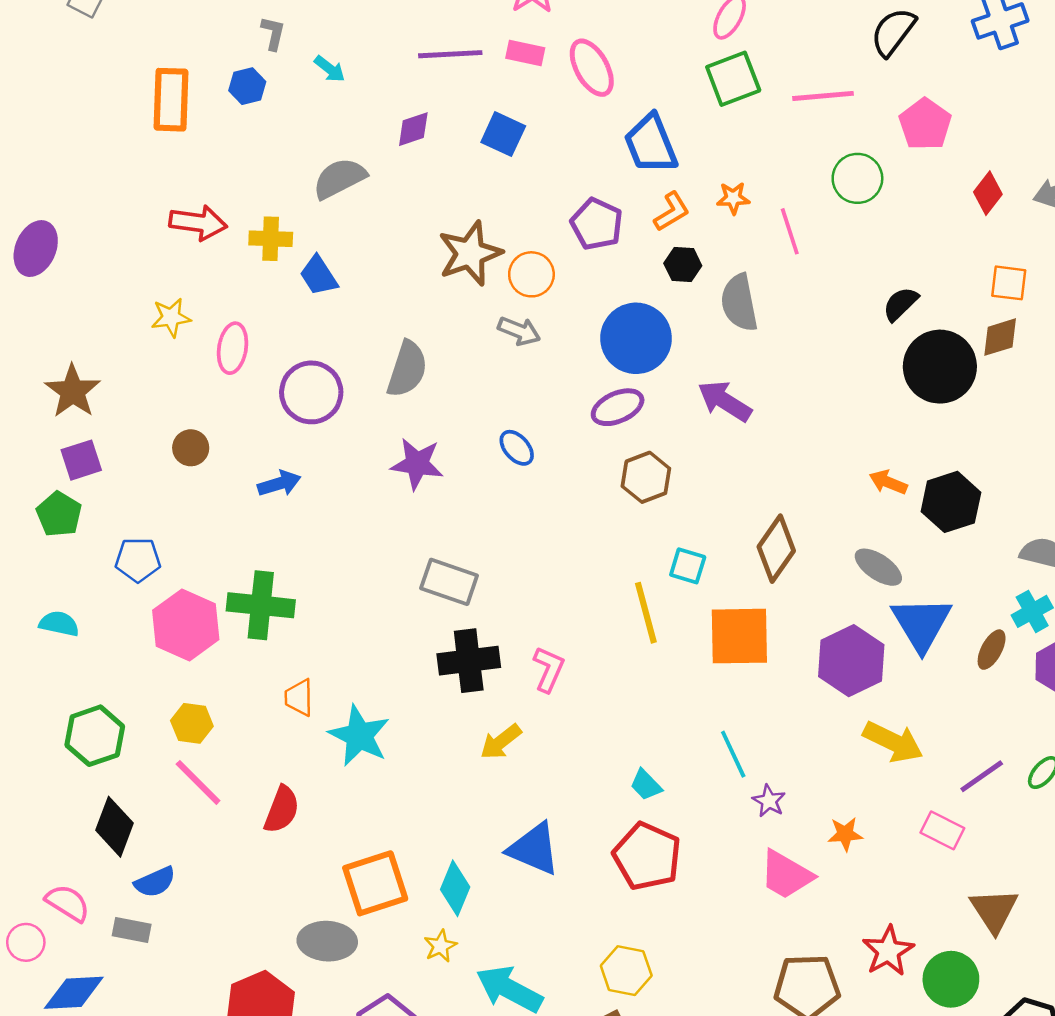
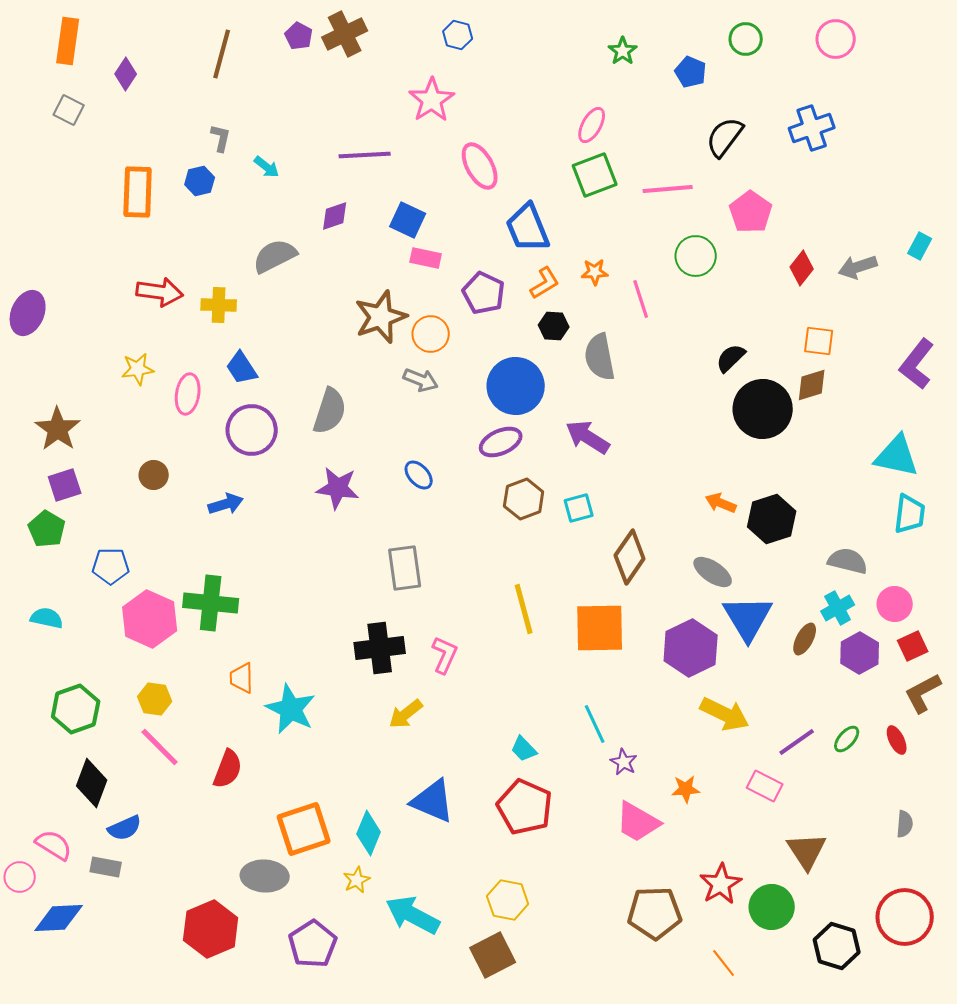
pink rectangle: (525, 53) -> (426, 258), moved
blue trapezoid: (319, 276) -> (242, 368), moved
cyan square: (688, 566) -> (579, 508), moved, turned -32
gray rectangle: (449, 582) -> (405, 568), moved, turned 63

